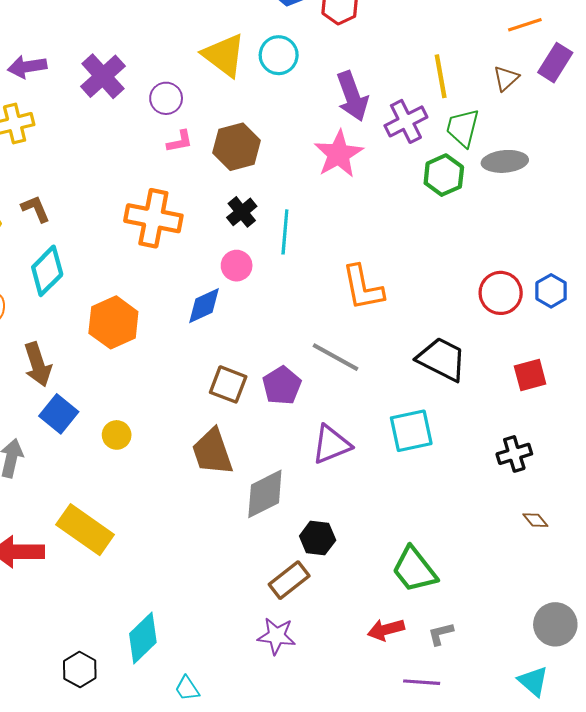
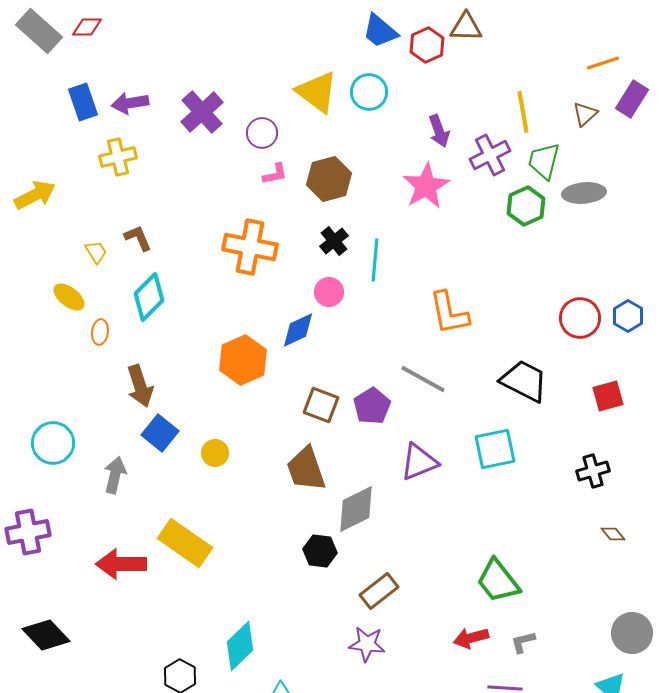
purple arrow: (352, 96) -> (439, 131), size x0.7
orange hexagon: (113, 322) -> (243, 360), moved
black hexagon: (318, 538) -> (320, 551), moved

